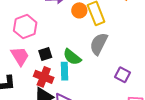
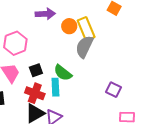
gray semicircle: (99, 44) -> (84, 47), moved

